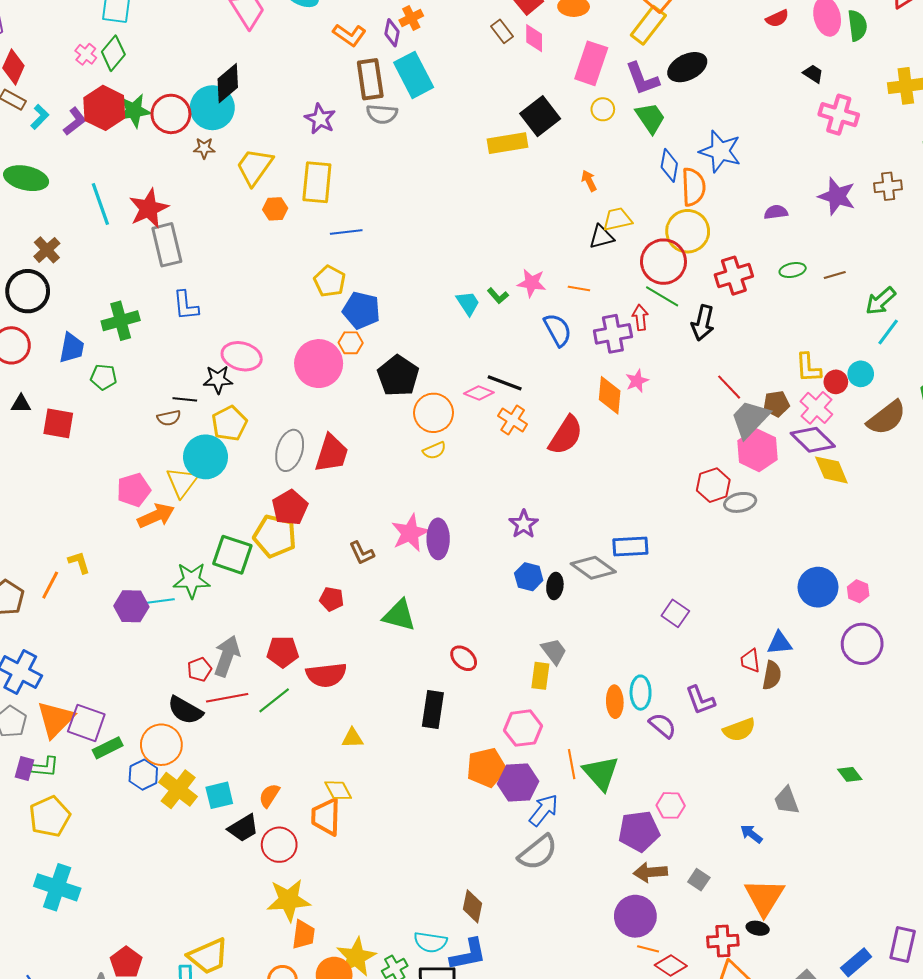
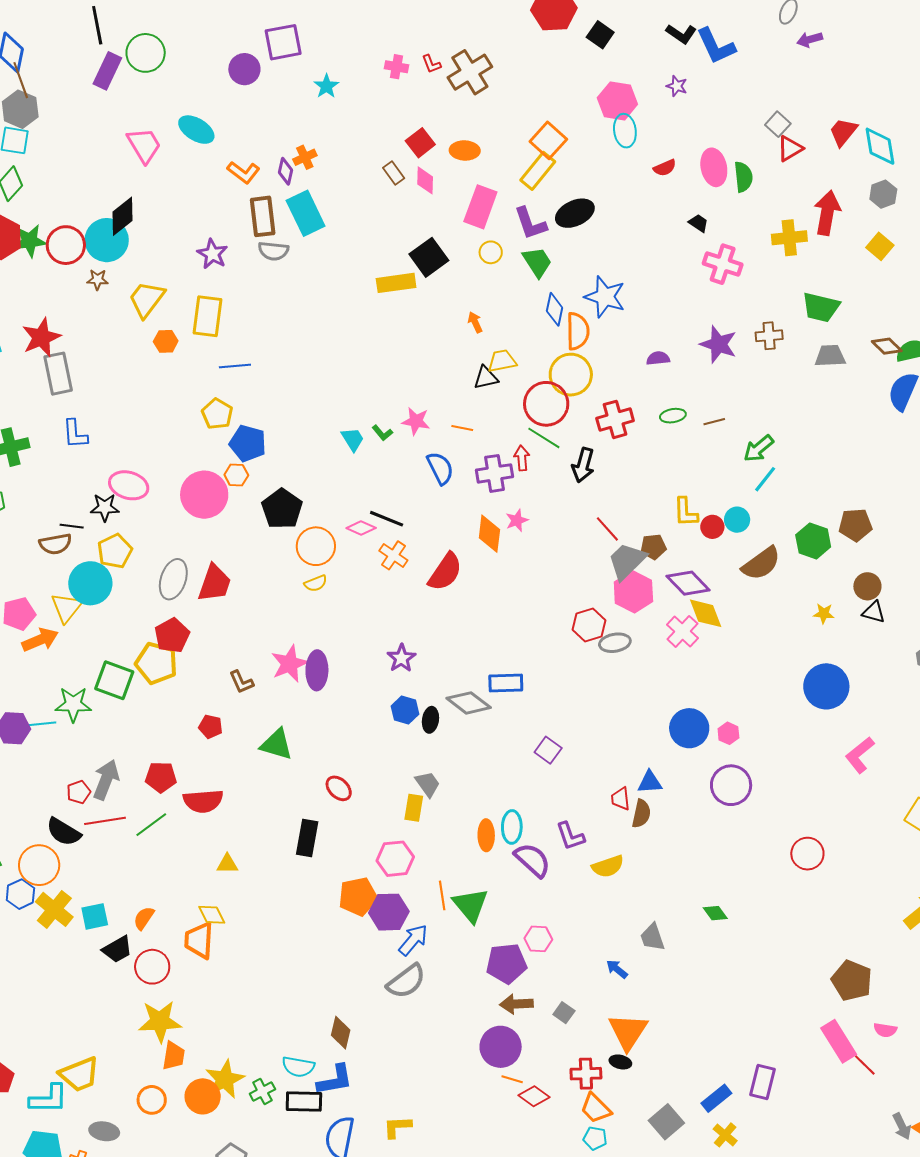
pink cross: (816, 408) -> (682, 631), moved
brown semicircle: (169, 418) -> (55, 544), size x1.4
purple semicircle: (662, 726) -> (532, 860), size x1.4

